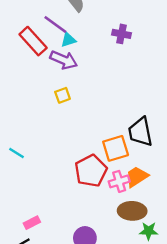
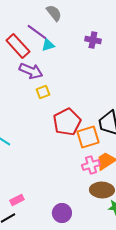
purple arrow: (64, 60) -> (31, 71), moved
red pentagon: (91, 171) -> (67, 122), moved

